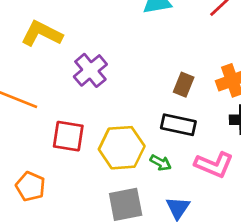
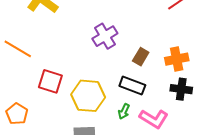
purple cross: (90, 70) -> (105, 36), moved
green arrow: (161, 163) -> (124, 111), moved, turned 77

